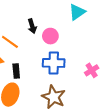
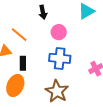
black arrow: (32, 26) -> (43, 12), moved

